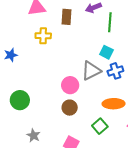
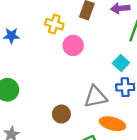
gray triangle: (91, 71) -> (96, 97), moved
pink circle: (70, 85) -> (73, 45), moved

